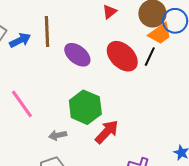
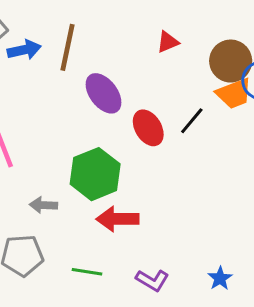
red ellipse: (122, 56) -> (148, 128), moved, size x0.7
black line: (150, 57) -> (192, 121), moved
red arrow: (107, 132) -> (118, 219), turned -148

